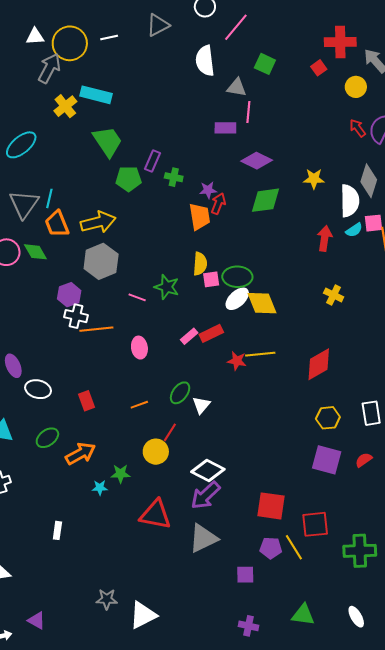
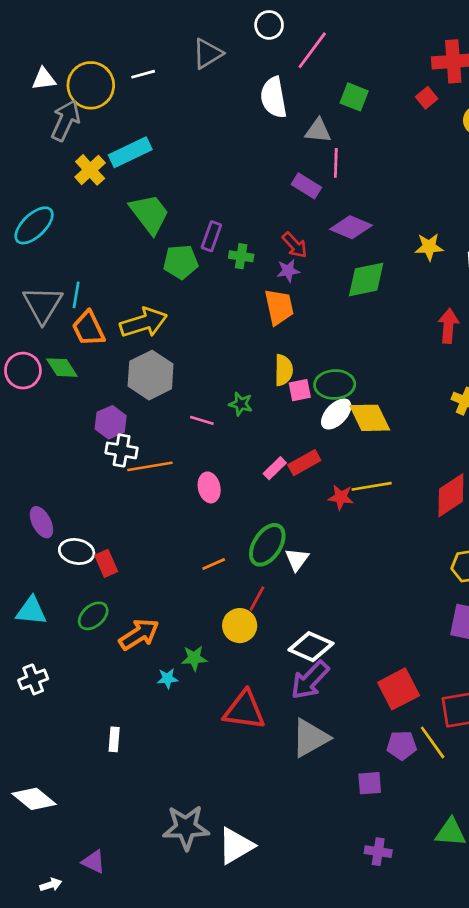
cyan rectangle: (96, 95) -> (130, 152), turned -36
purple rectangle: (225, 128) -> (306, 186), turned 35
red arrow: (218, 204) -> (295, 245), moved, turned 120
green star: (167, 287) -> (241, 404), size x0.7
green ellipse: (180, 393) -> (267, 545), size x1.4
red rectangle: (86, 401) -> (106, 563), moved
red square: (271, 506) -> (399, 689), turned -32
gray star: (107, 599) -> (186, 827), size x1.6

